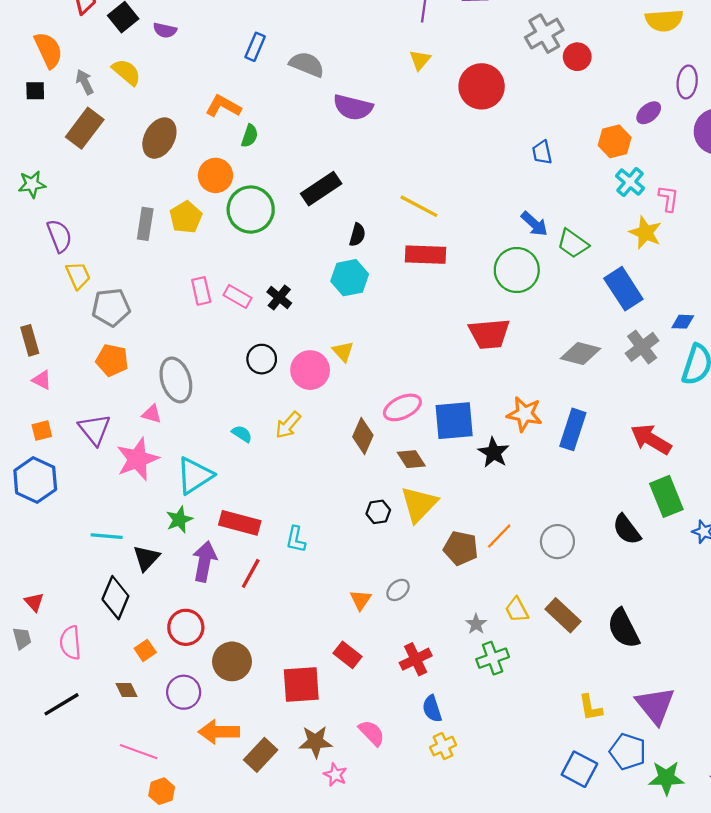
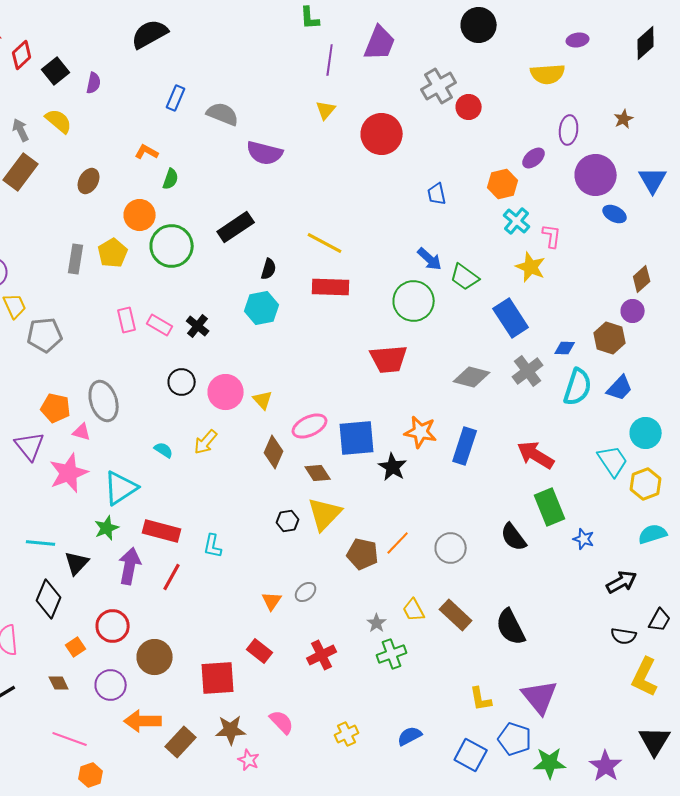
purple semicircle: (165, 30) -> (94, 83), turned -90
orange L-shape: (223, 106) -> (147, 152), size x0.7
brown ellipse: (159, 138) -> (89, 181), size x0.7
yellow triangle: (343, 351) -> (263, 400), moved
orange pentagon: (112, 360) -> (56, 408), moved
blue semicircle: (432, 709) -> (410, 736), moved, turned 80

